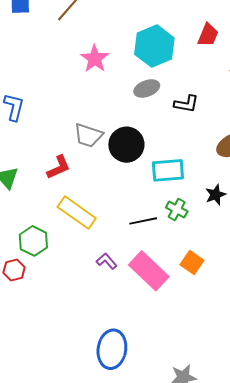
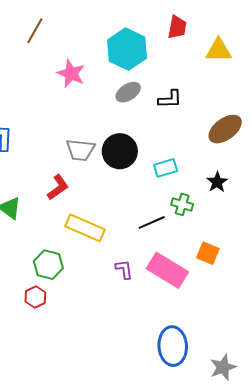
cyan rectangle: (168, 170) -> (166, 168), size x0.7
purple L-shape: (107, 261) -> (124, 269), turned 45
blue ellipse: (112, 349) -> (173, 346), moved

